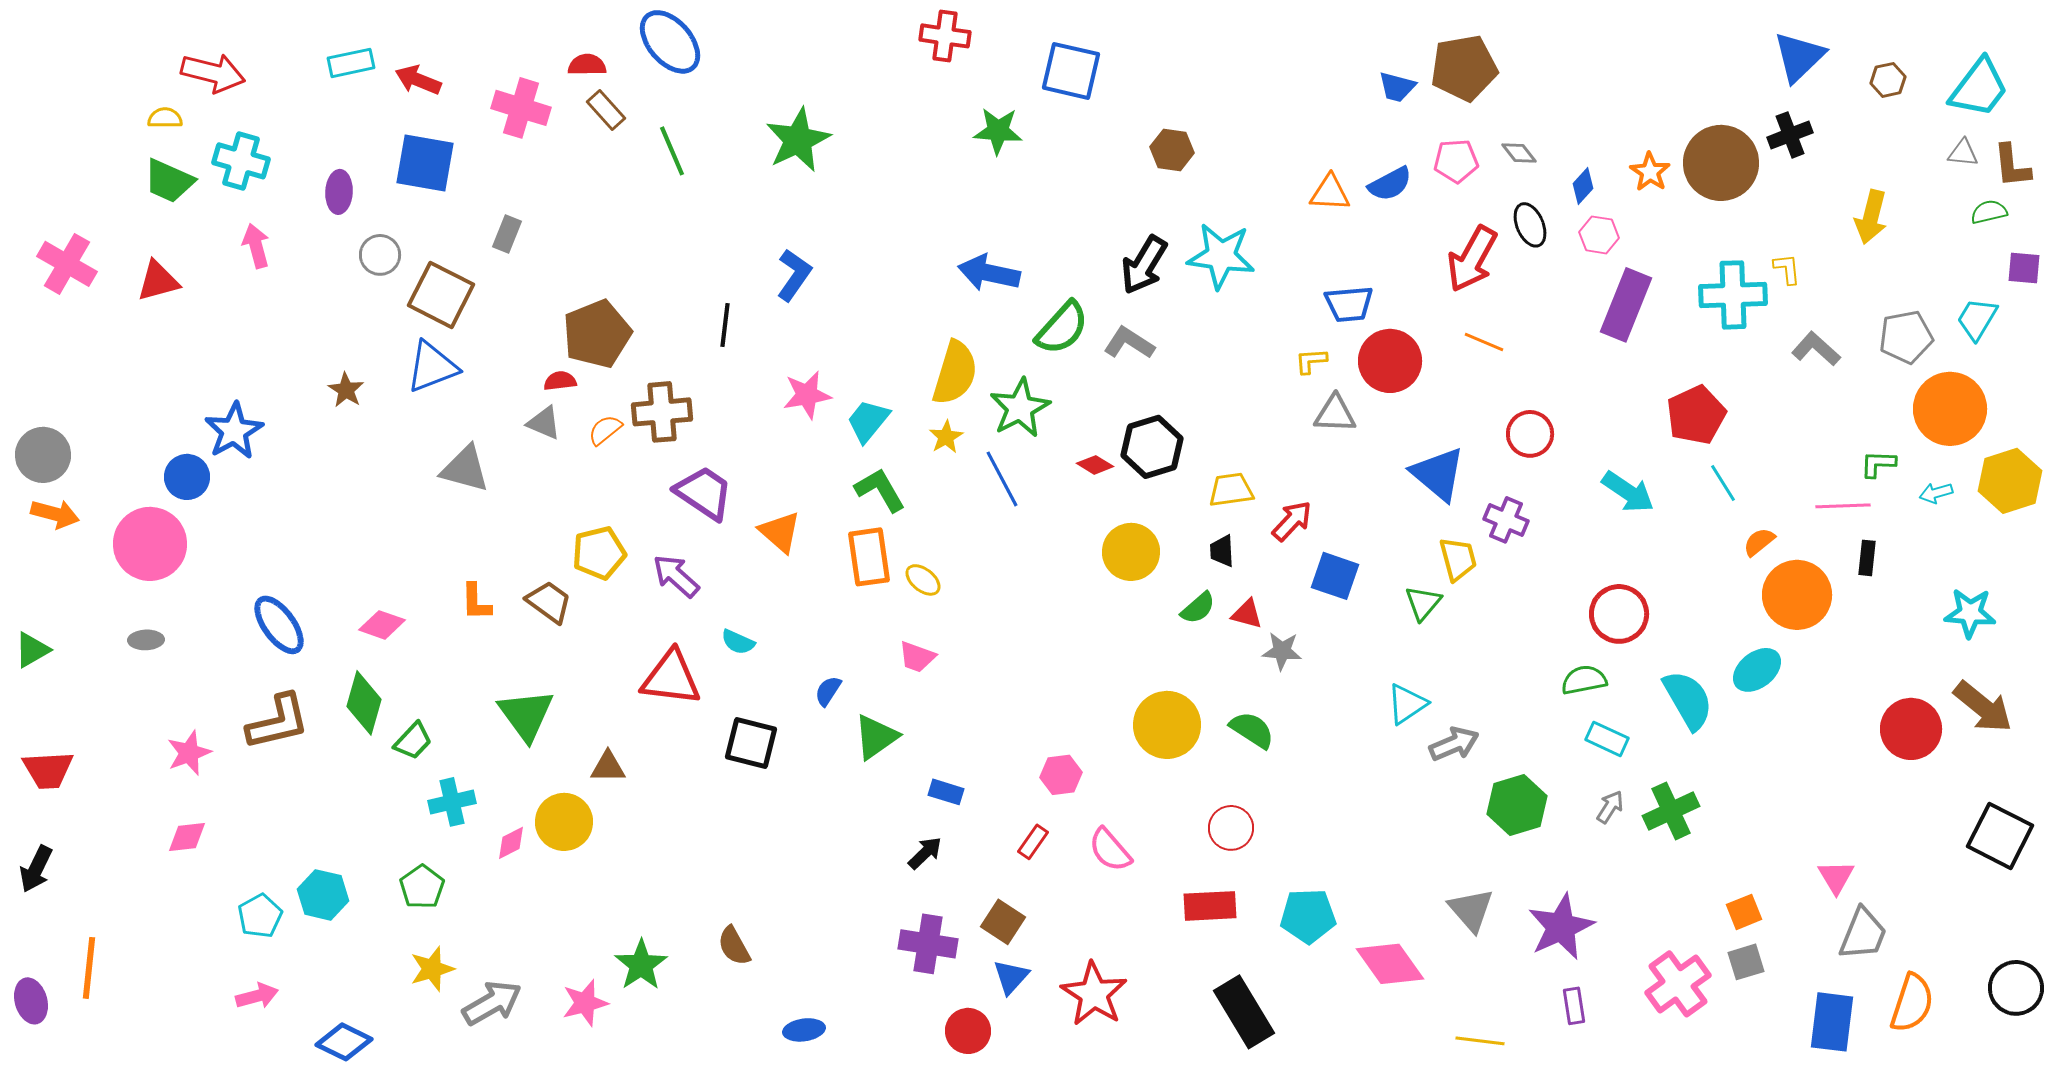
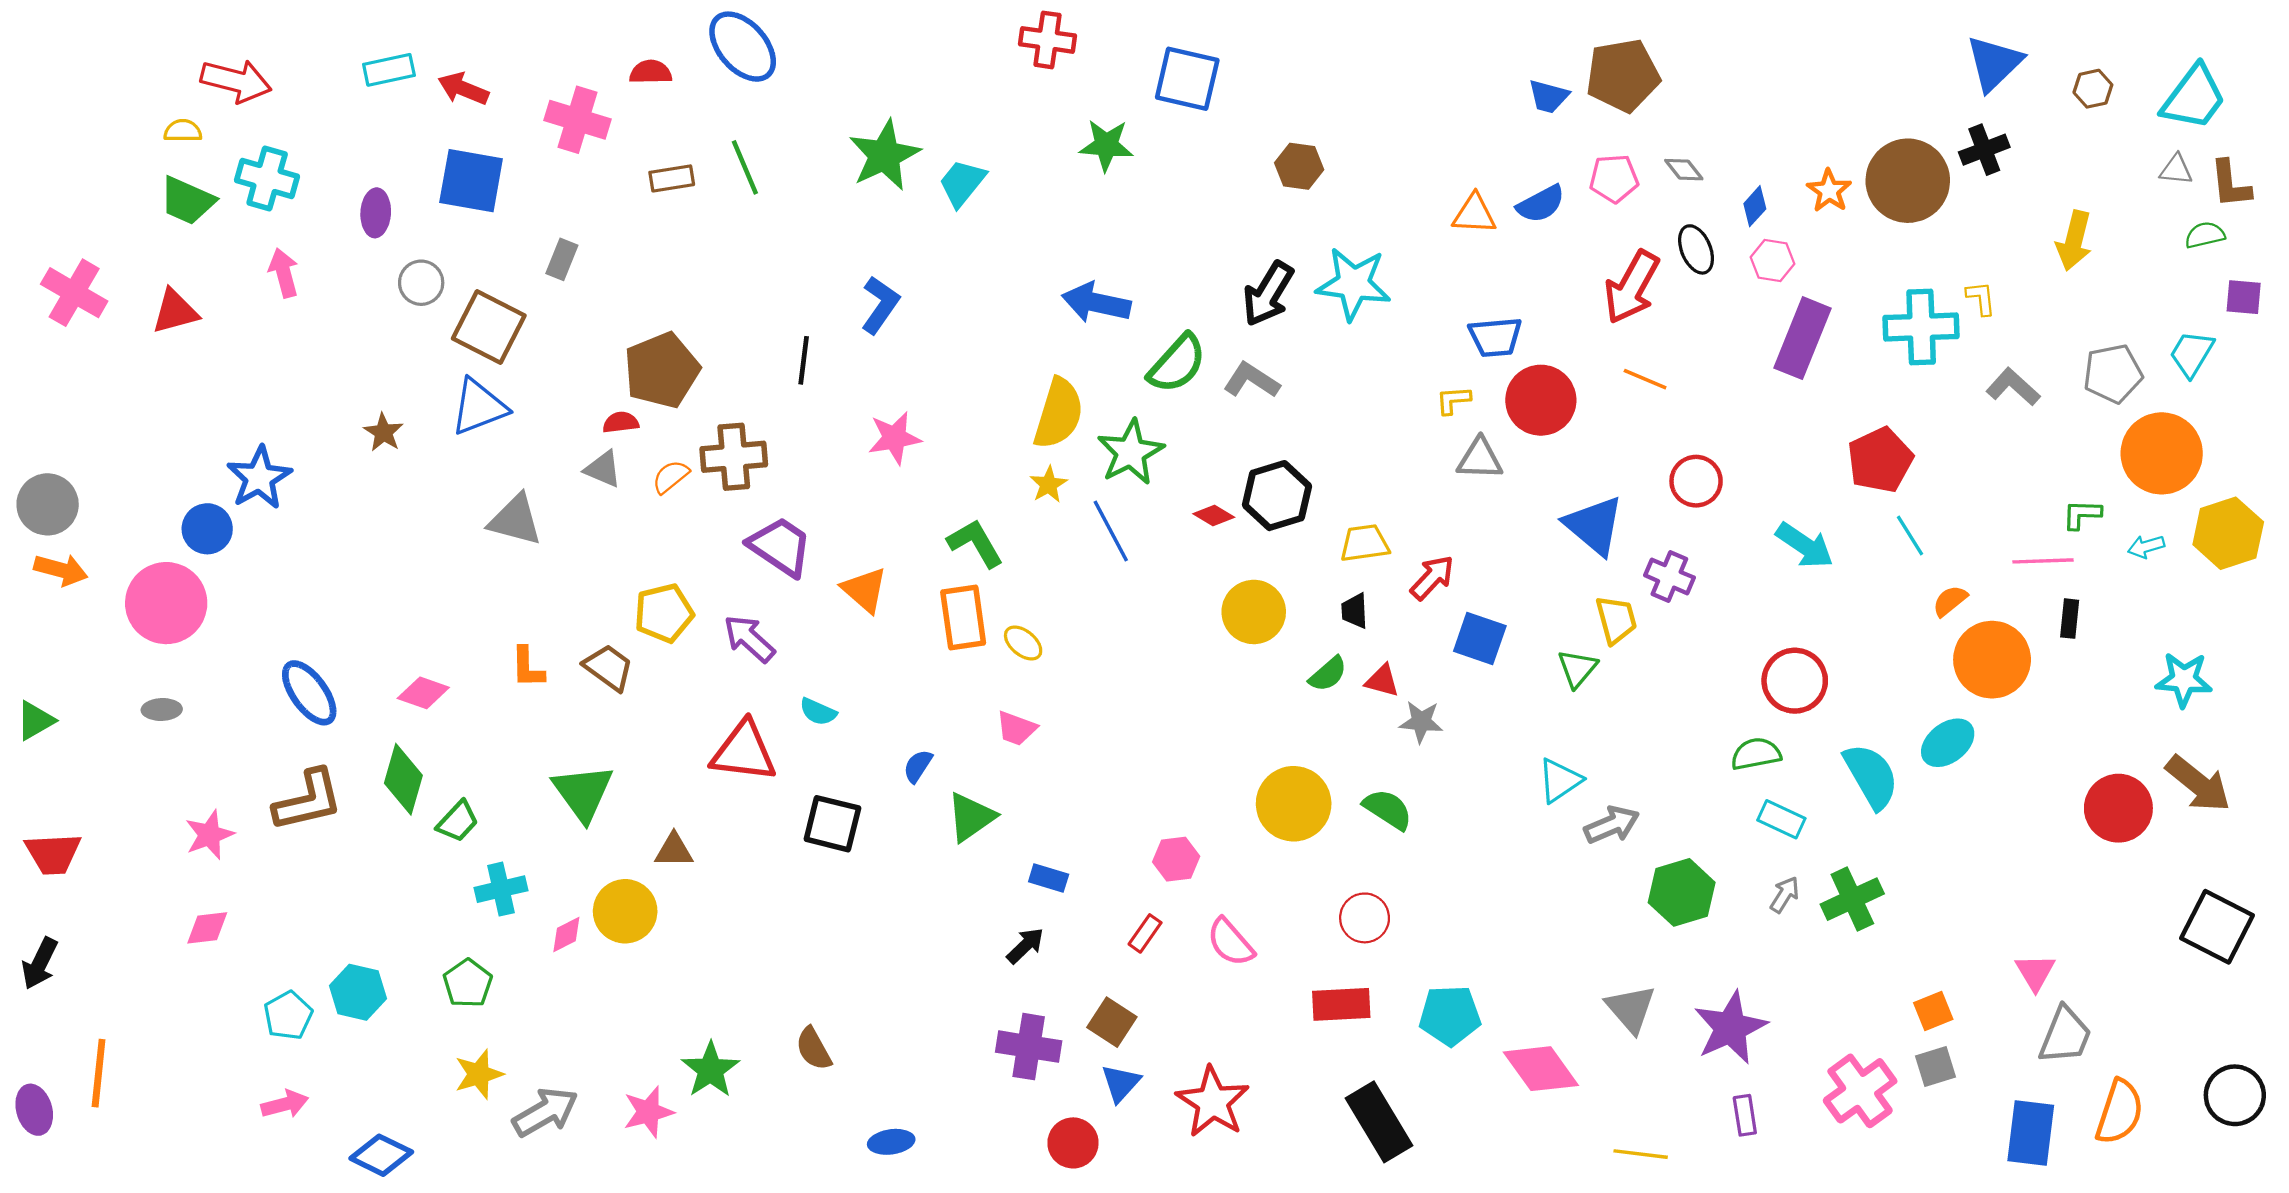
brown rectangle: (606, 110) -> (672, 178), moved, turned -57
cyan trapezoid: (868, 421) -> (962, 183), moved

